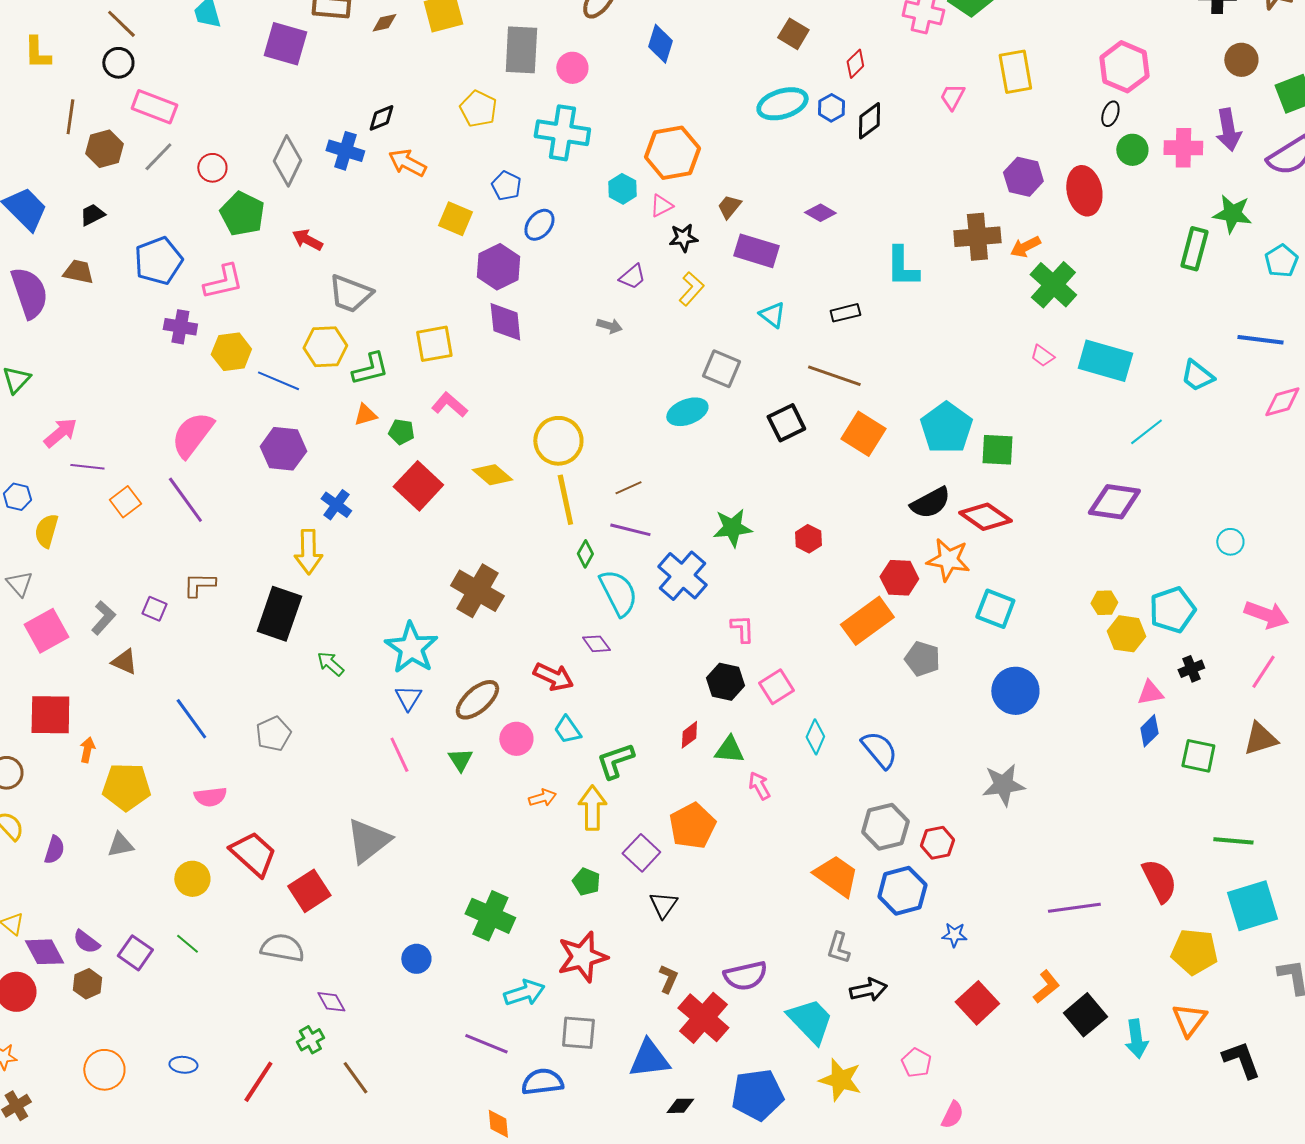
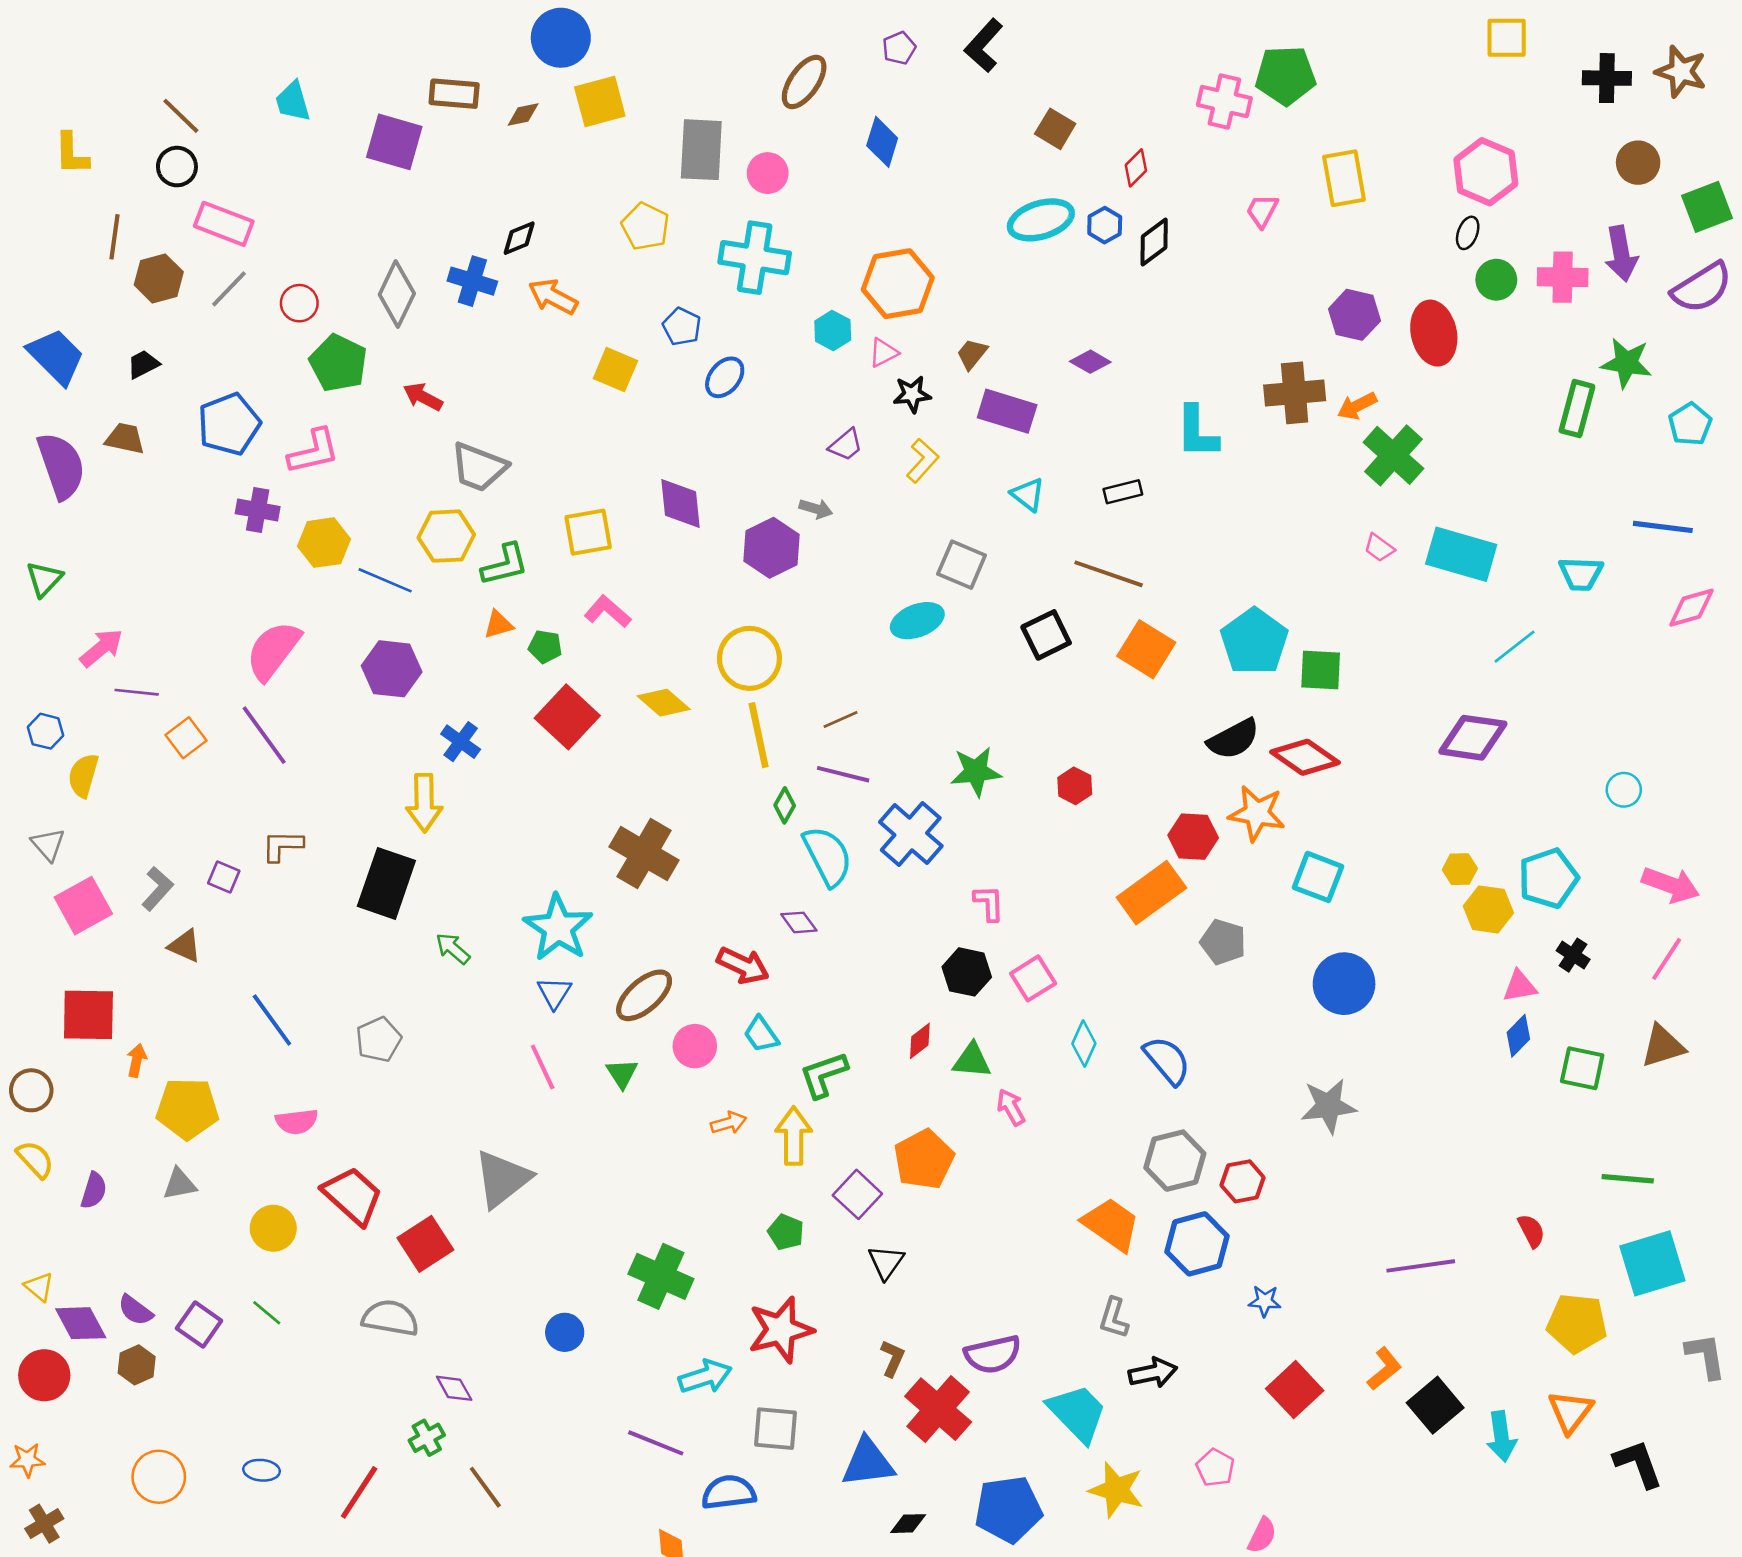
purple hexagon: (498, 267) -> (772, 548), moved
cyan trapezoid: (1197, 376) -> (1581, 574), turned -36
black cross: (1191, 669) -> (1573, 955), turned -35
red semicircle: (1159, 881) -> (1531, 1231), size x0.6

